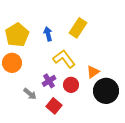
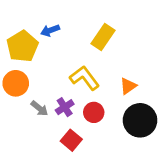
blue arrow: (48, 34) -> (50, 30), moved, turned -96
orange triangle: (93, 72) -> (128, 86), moved
gray arrow: (30, 94) -> (40, 108), moved

